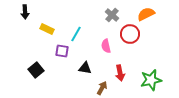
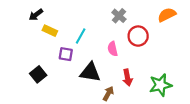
black arrow: (25, 12) -> (36, 15), moved, turned 56
orange semicircle: (146, 14) -> (167, 15), moved
black triangle: (85, 68) -> (90, 72), size x1.5

